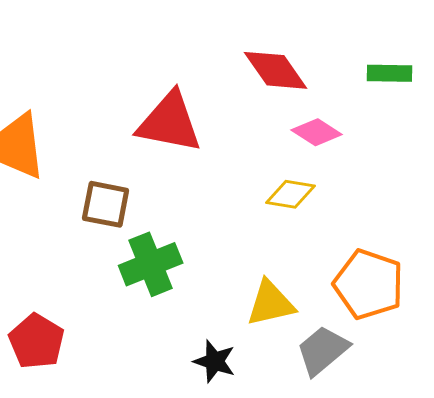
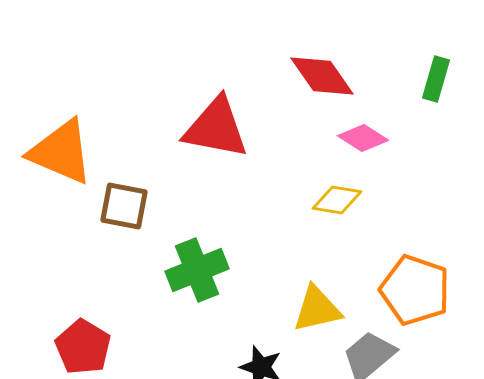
green rectangle: (390, 73) -> (436, 79), turned -75
brown square: (106, 204) -> (124, 206), moved

